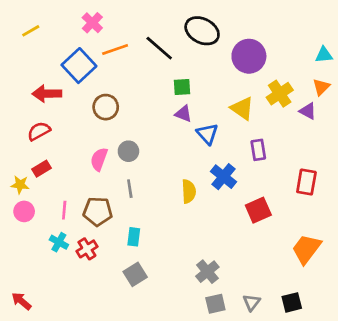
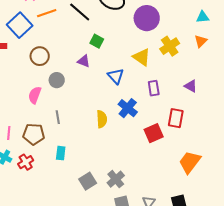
green square: (182, 87) -> (97, 41), turned 32
purple triangle: (308, 111) -> (191, 86), moved
purple triangle: (183, 114) -> (84, 61), moved
gray circle: (128, 151) -> (57, 80), moved
red rectangle: (306, 182) -> (176, 118), moved
gray square: (135, 274) -> (88, 181), moved

